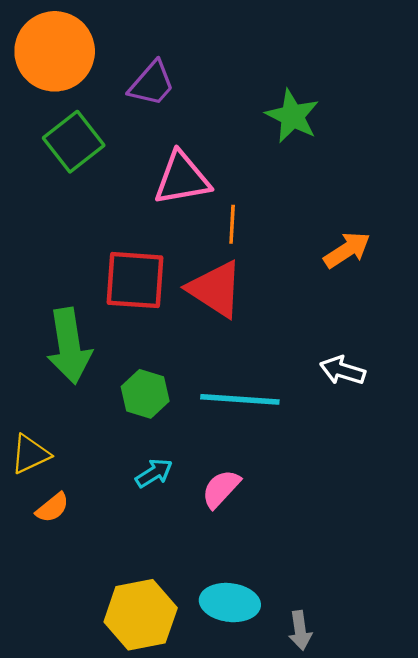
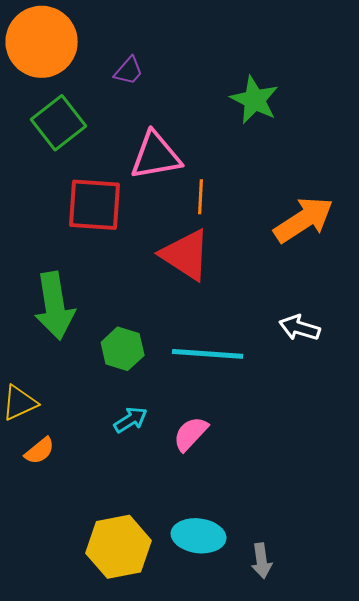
purple trapezoid: (152, 84) -> (129, 71), size x0.7
orange arrow: (347, 250) -> (304, 220), size x1.4
red square: (135, 280) -> (95, 205), moved

